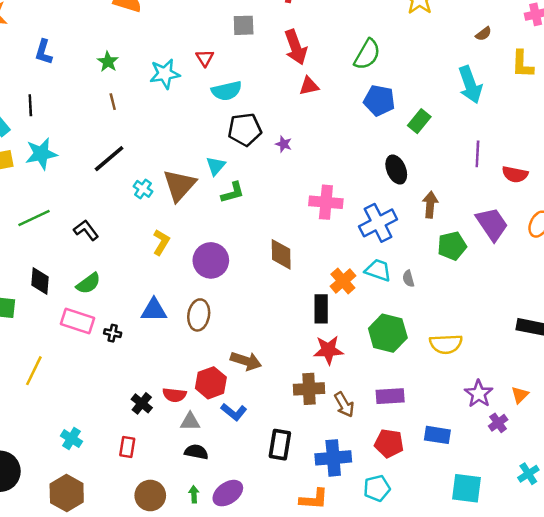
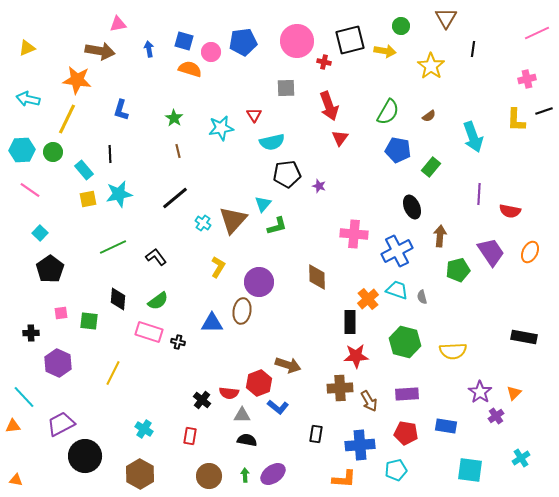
brown semicircle: (483, 34) -> (429, 116), moved
red triangle: (309, 86) -> (340, 138), turned -42
brown ellipse: (199, 315) -> (242, 311), moved
black rectangle: (280, 445) -> (316, 434), size x0.7

